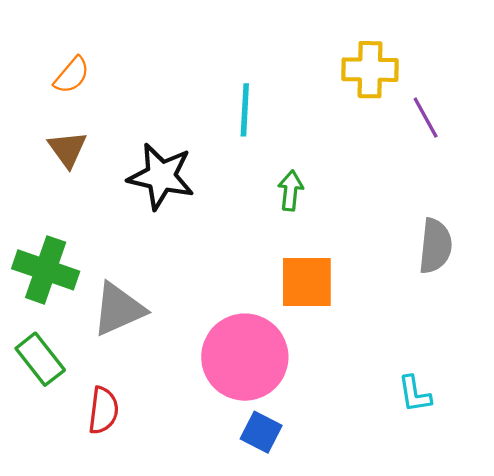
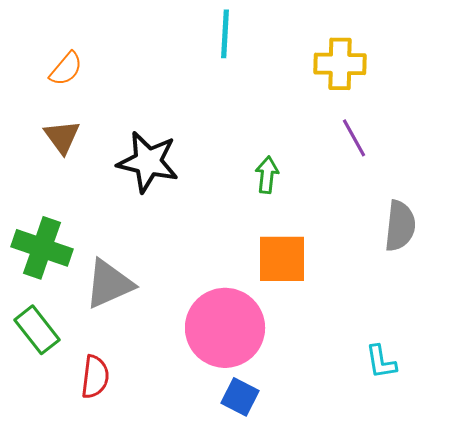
cyan line: (245, 110) -> (225, 34), moved
purple line: (426, 118) -> (354, 138), moved

